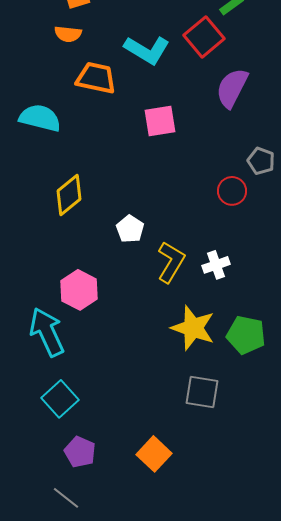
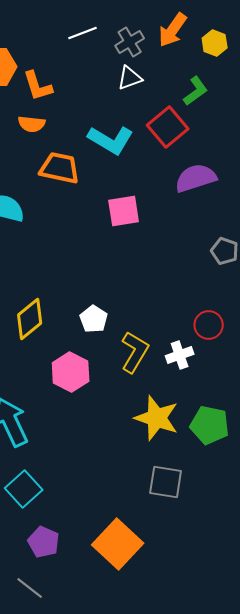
purple semicircle: (232, 88) -> (196, 178), turned 45
red circle: (232, 191) -> (209, 325), moved
yellow diamond: (69, 195) -> (30, 319), moved
pink hexagon: (79, 290) -> (71, 372), moved
orange square: (154, 454) -> (118, 544), size x1.4

